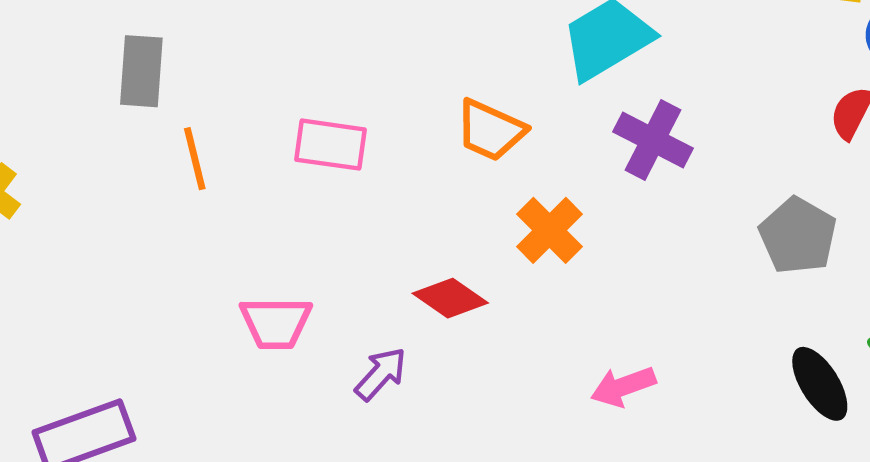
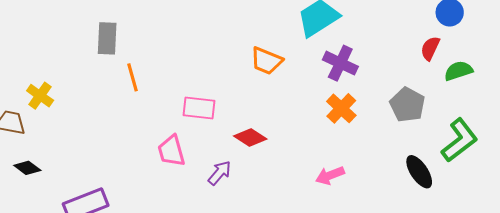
pink rectangle: (330, 145) -> (199, 108), moved
orange cross: (549, 230) -> (341, 108), moved
pink trapezoid: (276, 323) -> (171, 151), turned 76

